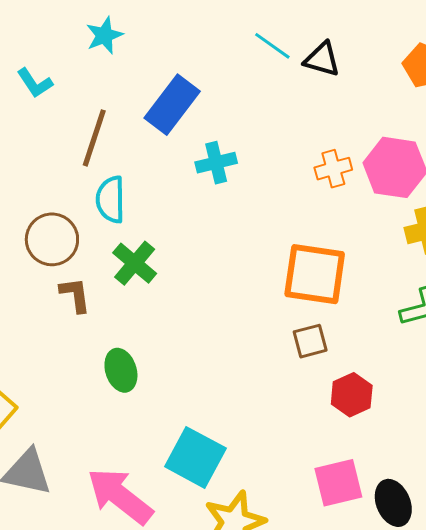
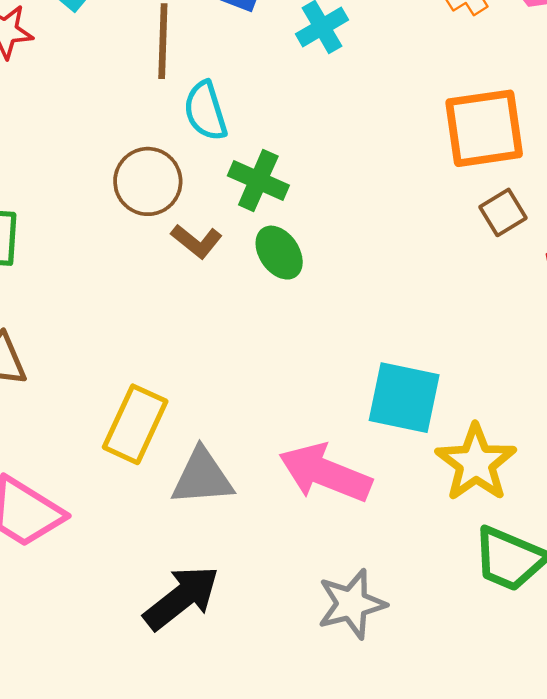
brown L-shape: (75, 295) -> (197, 241), turned 153
green ellipse: (121, 370) -> (279, 253), moved

